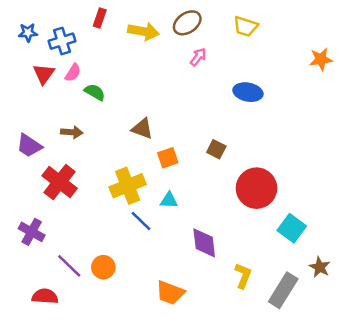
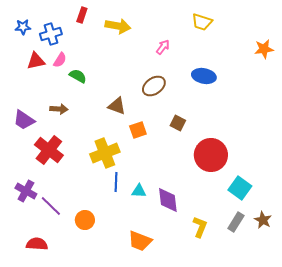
brown ellipse: (187, 23) -> (154, 86), moved
red triangle: (44, 74) -> (36, 61), turned 42
cyan triangle: (169, 200) -> (139, 191), moved
blue line: (141, 221) -> (116, 182), turned 48
purple line: (69, 266) -> (51, 206), moved
gray rectangle: (283, 290) -> (236, 222), moved, size x0.7

